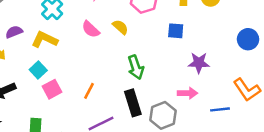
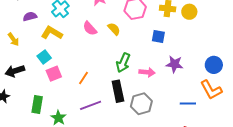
purple semicircle: (14, 32) -> (30, 17), moved
blue circle: (248, 39) -> (214, 65), moved
green arrow: (136, 67) -> (123, 63), turned 36
pink arrow: (188, 93) -> (147, 72), moved

